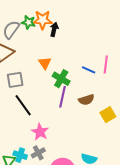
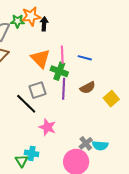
orange triangle: (45, 63) -> (40, 58), size x1.5
pink line: (106, 64) -> (62, 55), moved
gray square: (15, 80) -> (38, 90), moved
gray cross: (38, 153) -> (86, 143), moved

